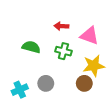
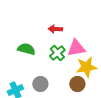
pink triangle: (89, 36) -> (76, 48), moved, turned -30
green cross: (63, 51) -> (57, 53), turned 35

